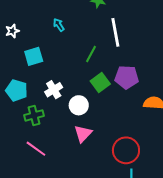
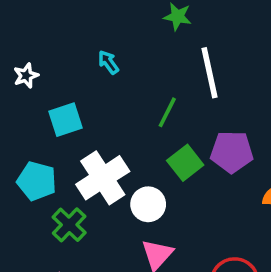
white cross: (54, 90) -> (103, 178), size x1.6
green cross: (34, 115) -> (69, 225), turned -30

